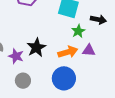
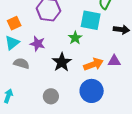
green star: (78, 31) -> (75, 38), moved
purple star: (16, 56) -> (38, 44), moved

